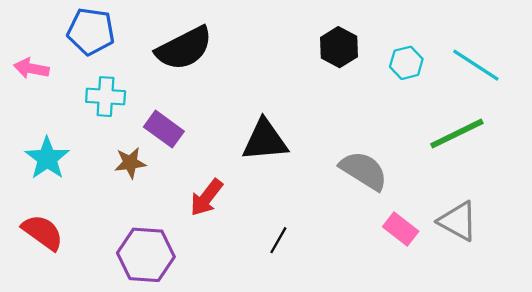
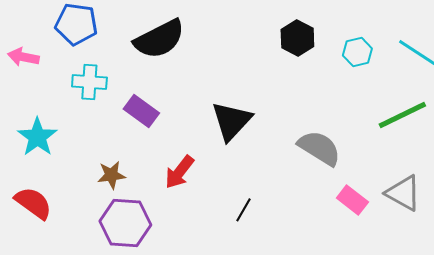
black triangle: (265, 140) -> (231, 121), turned -42
brown star: (130, 163) -> (111, 175), moved

